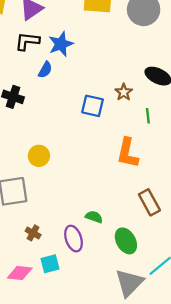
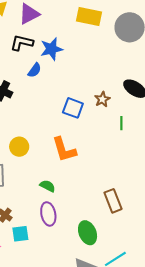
orange L-shape: (128, 153) -> (64, 150), moved, turned -36
green semicircle: (94, 217) -> (48, 186), moved
purple ellipse: (74, 239) -> (48, 214), moved
cyan square: (50, 264) -> (20, 234), moved

